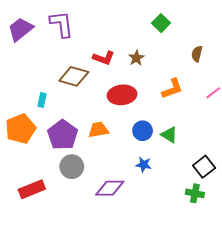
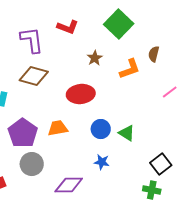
green square: (161, 23) -> (119, 24), size x1.6
purple L-shape: (62, 24) -> (32, 40), moved
red L-shape: (104, 58) -> (68, 27), moved
orange L-shape: (172, 89) -> (130, 69), moved

